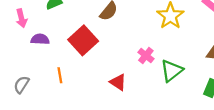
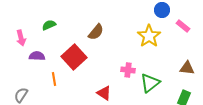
pink cross: (146, 55) -> (128, 70), turned -32
orange line: (60, 75) -> (54, 79), moved

